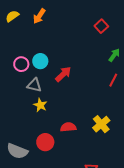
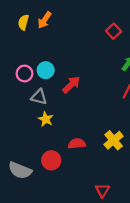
yellow semicircle: (12, 16) -> (23, 22), moved, turned -40

